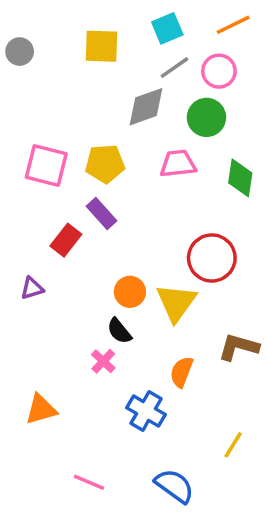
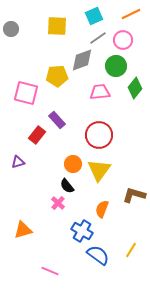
yellow pentagon: (105, 164) -> (57, 76), moved
green diamond: (240, 178) -> (135, 88), moved, turned 30
red circle: (212, 258) -> (99, 135), moved
blue semicircle: (174, 486) -> (98, 255), moved

